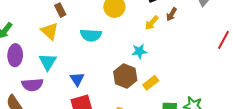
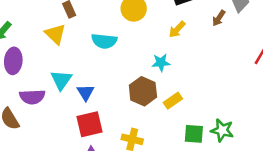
brown arrow: (171, 14) -> (219, 18), moved
cyan triangle: (48, 62) -> (61, 80), moved

